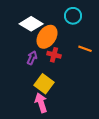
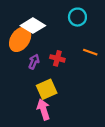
orange ellipse: (47, 37) -> (20, 39), moved
yellow square: (44, 84) -> (47, 89), turned 30

